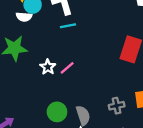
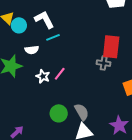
white semicircle: (24, 17) -> (32, 50), moved
gray cross: (117, 106) -> (104, 63), moved, turned 32

